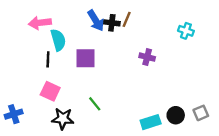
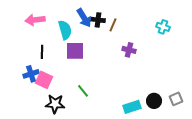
brown line: (127, 19) -> (113, 25), moved
cyan semicircle: (58, 40) -> (65, 30), moved
blue cross: (14, 114) -> (31, 74), moved

